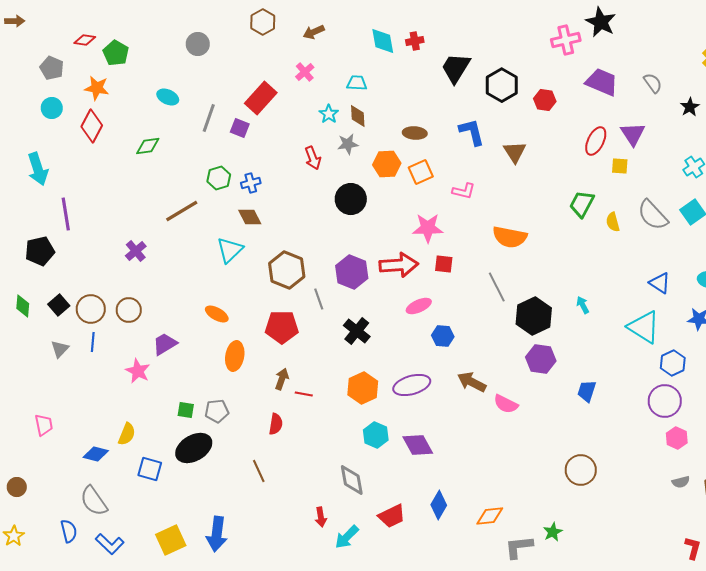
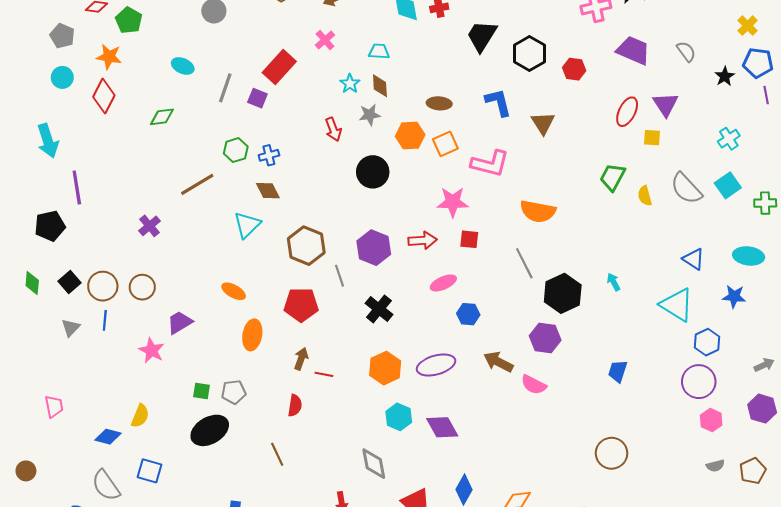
pink L-shape: (464, 191) -> (490, 164), size x1.6
red arrow: (399, 265) -> (423, 240), size x0.7
purple hexagon: (541, 359) -> (545, 338), moved
blue square: (150, 469) -> (150, 471), moved

